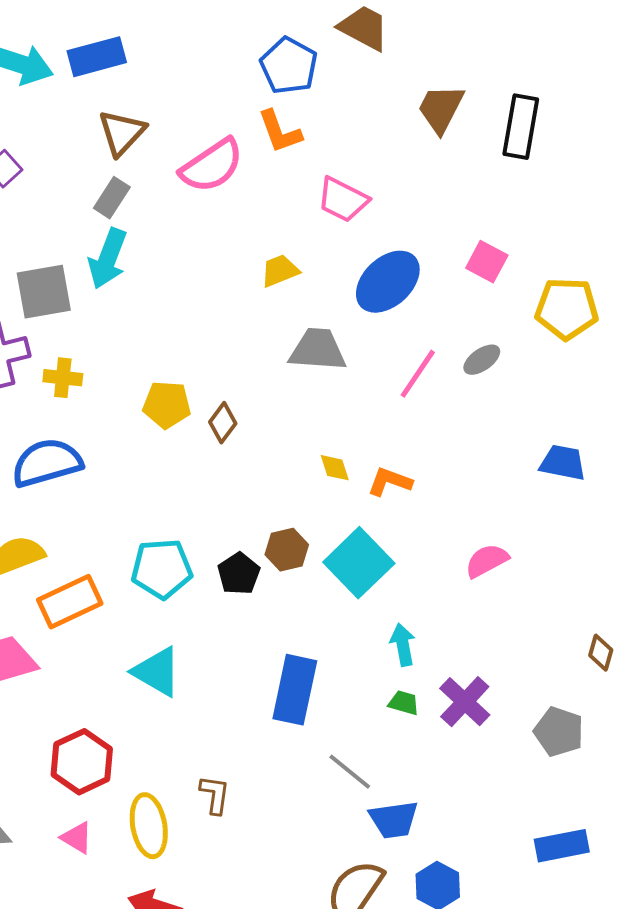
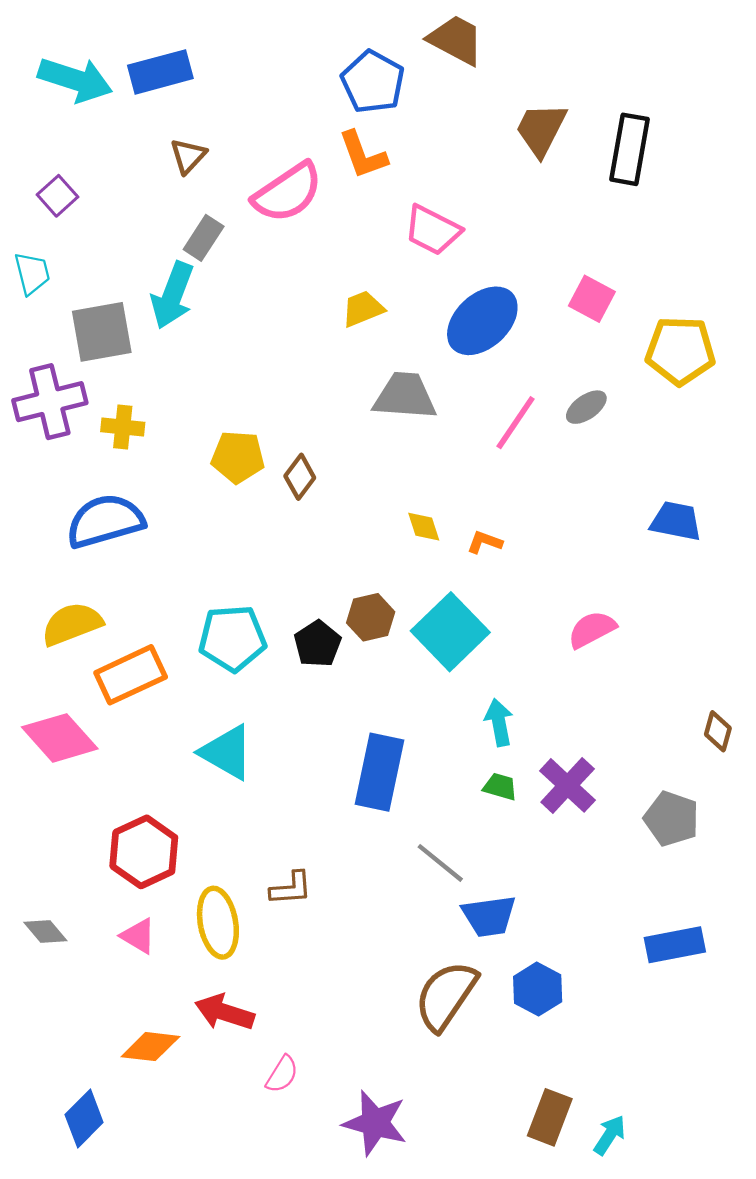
brown triangle: (122, 133) -> (188, 156), size x0.7
gray rectangle: (112, 198) -> (204, 238), moved
orange L-shape: (390, 482) -> (485, 542), size x0.7
brown L-shape: (215, 795) -> (291, 888), turned 78

